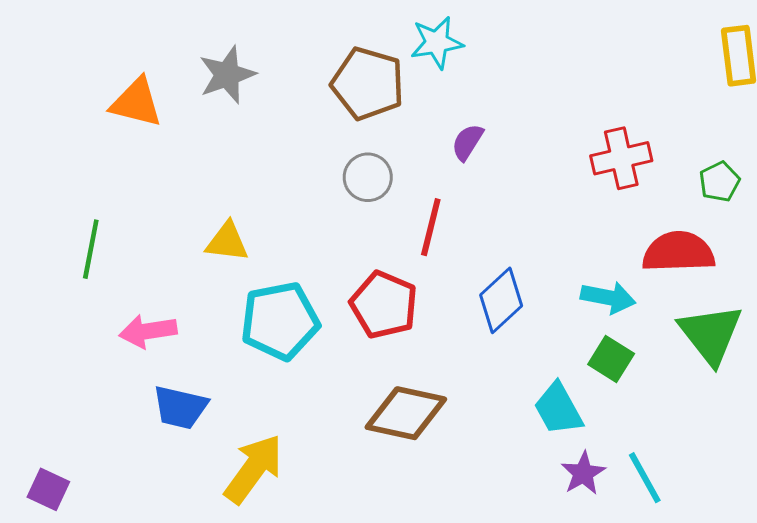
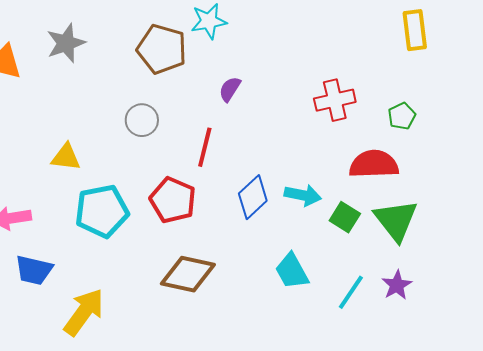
gray circle: (368, 177) -> (142, 120), moved
cyan arrow: (608, 297) -> (303, 195), moved
green square: (611, 359) -> (345, 217), moved
purple star: (583, 473) -> (397, 285), moved
cyan line: (645, 478) -> (351, 292), moved, turned 63

